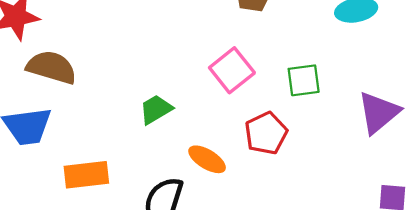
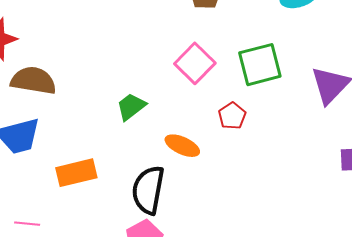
green square: (304, 80) -> (260, 65), size x1.4
red pentagon: (266, 133) -> (232, 116), size x0.7

